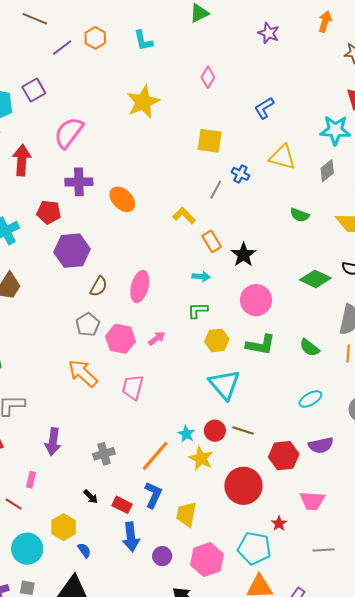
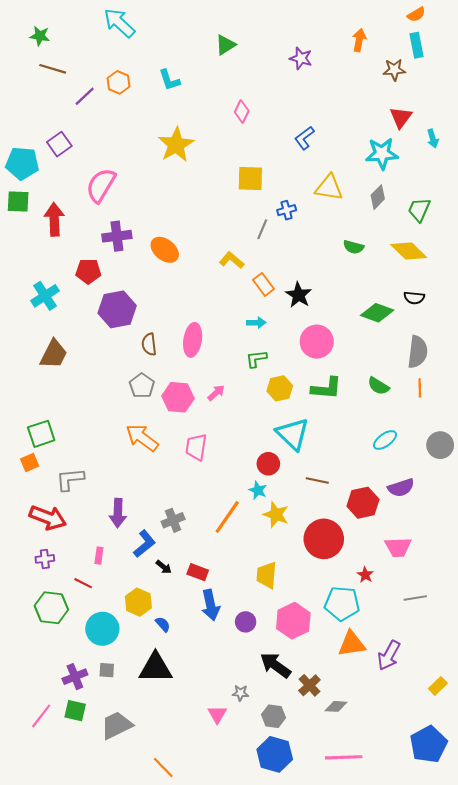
blue cross: (240, 174) -> (287, 210), turned -36
brown semicircle: (99, 286) -> (149, 344), turned 150
red circle: (215, 431) -> (268, 464), moved
blue L-shape: (153, 495) -> (145, 544), moved, turned 32

